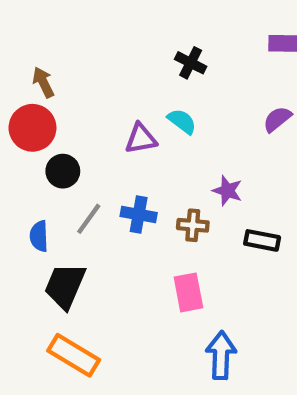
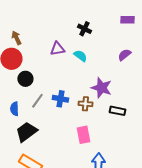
purple triangle: (141, 139) -> (57, 49), moved
purple star: (227, 191) -> (101, 88), size x1.5
black trapezoid: (65, 286) -> (26, 132), turned 30

